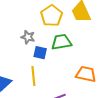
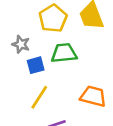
blue square: (40, 53) -> (36, 65), turned -32
yellow line: (33, 76) -> (39, 97), moved, turned 36

